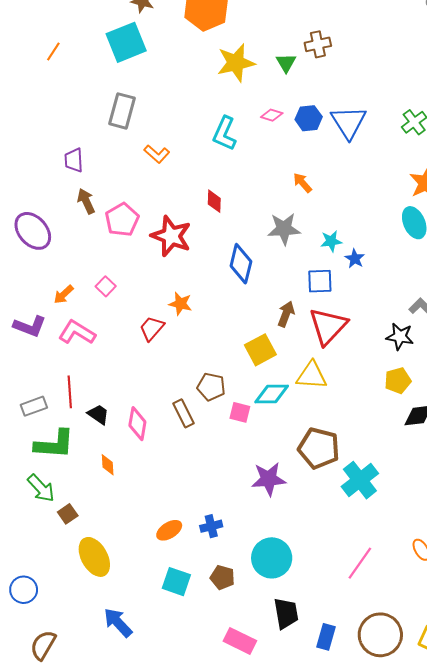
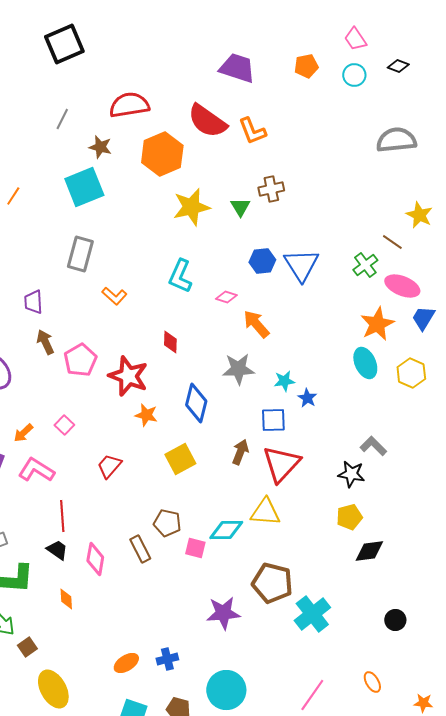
pink diamond: (272, 115) -> (226, 297), moved
orange arrow: (302, 183) -> (256, 324), size x1.4
orange star: (180, 304) -> (146, 415), moved
yellow square: (260, 350) -> (180, 459), moved
red line: (70, 392) -> (62, 516), moved

